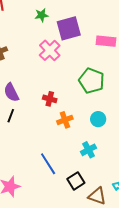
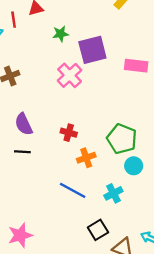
green pentagon: (92, 81) -> (122, 139), moved
black line: (11, 116) -> (22, 152), turned 72
cyan circle: (98, 119) -> (134, 166), moved
blue line: (48, 164) -> (73, 190), moved, turned -30

